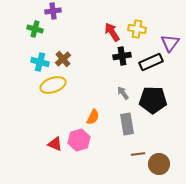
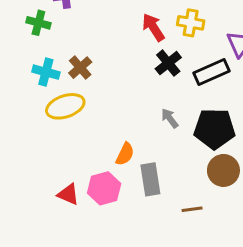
black cross: (122, 56) -> (168, 63), turned -30
gray rectangle: (127, 124) -> (150, 179), moved
brown circle: (159, 164) -> (223, 170), moved

